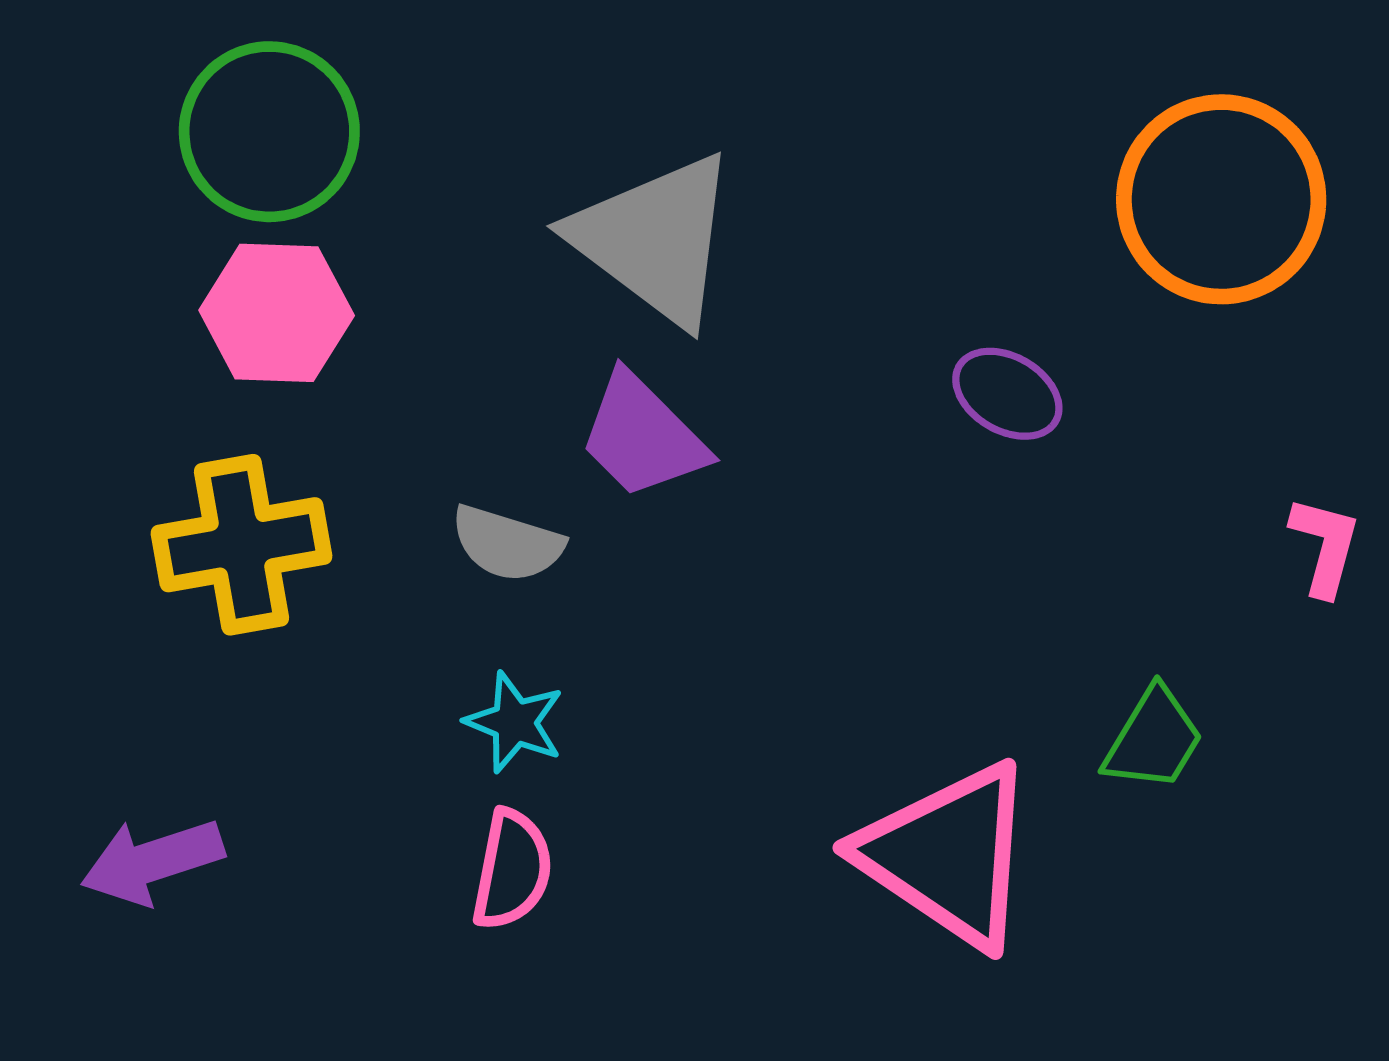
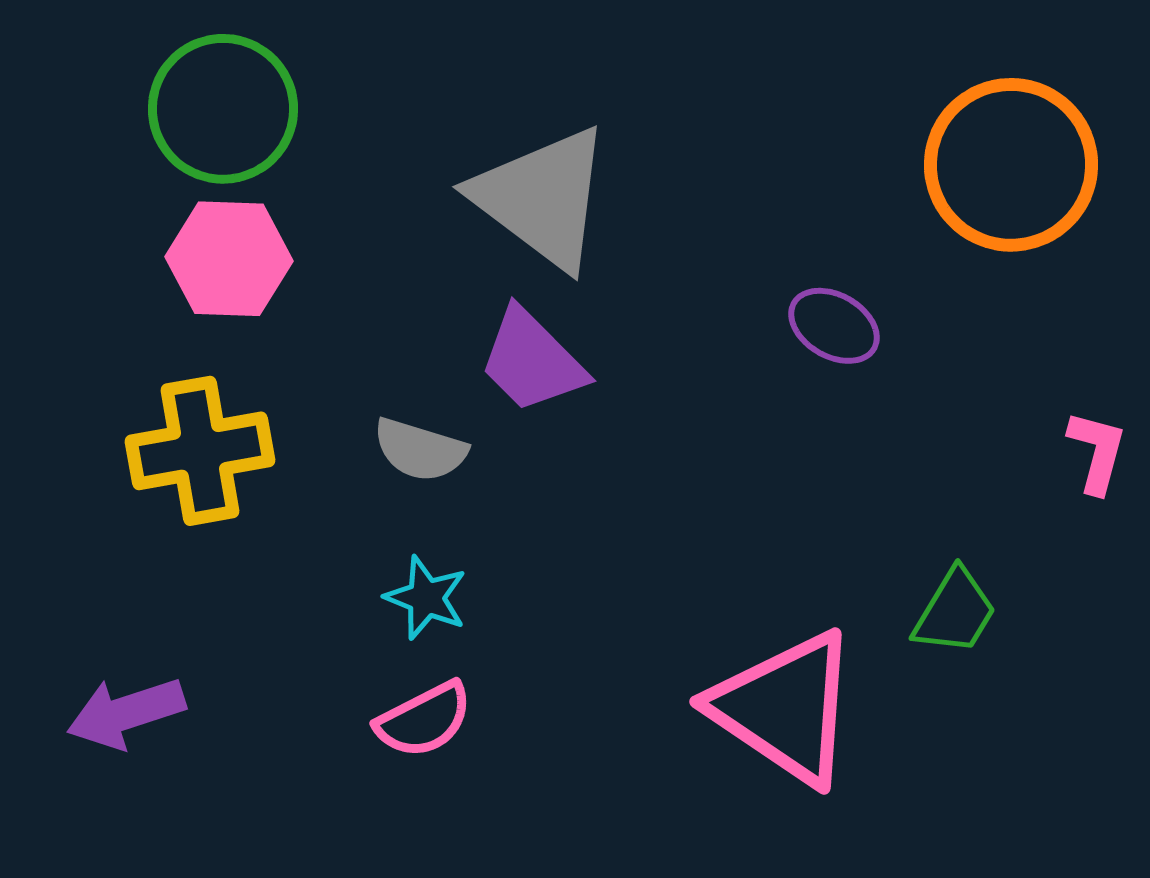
pink semicircle: (512, 870) -> (424, 720), turned 52

